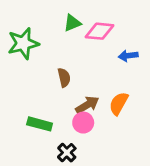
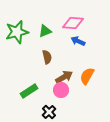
green triangle: (72, 23) -> (45, 31), moved
blue arrow: (128, 56) -> (78, 41), moved, turned 32
green rectangle: (40, 124) -> (29, 91), turned -48

